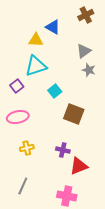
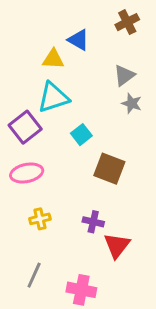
purple square: (17, 86) -> (25, 127), size x1.5
red triangle: (79, 166) -> (117, 245), turned -30
pink cross: (67, 196) -> (81, 290), moved

